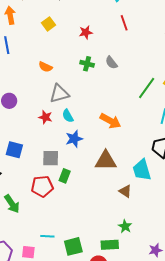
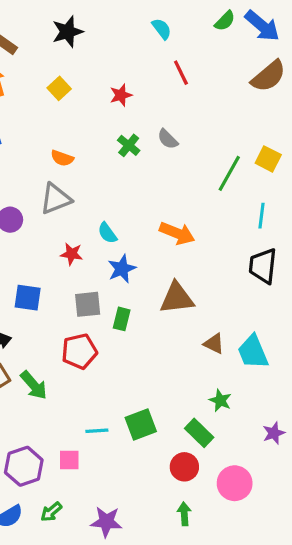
green cross: (87, 64) -> (129, 145), turned 32
gray triangle: (59, 94) -> (56, 199), moved
red star: (45, 117) -> (72, 254), moved
cyan trapezoid: (142, 170) -> (253, 352), moved
green rectangle: (65, 176) -> (122, 319), moved
green rectangle: (110, 245) -> (199, 433), turned 54
green square: (73, 246) -> (141, 424), moved

